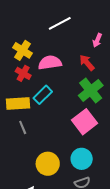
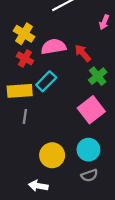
red arrow: (87, 63) -> (83, 53), moved
green cross: (91, 91) -> (98, 76), size x0.7
gray line: (23, 127) -> (25, 116), turned 32

